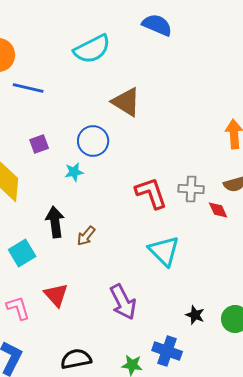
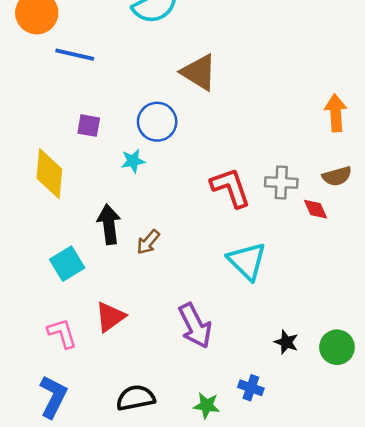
purple square: (39, 144) -> (89, 126), turned 30
red triangle: (56, 295) -> (110, 317), turned 36
blue cross: (167, 351) -> (251, 388), size x0.7

